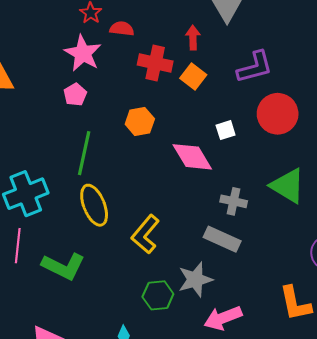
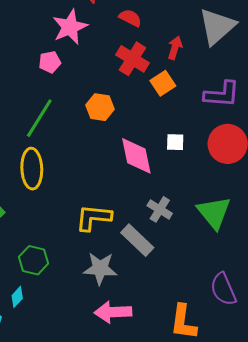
red semicircle: (122, 29) -> (130, 18), moved
yellow L-shape: (145, 234) -> (93, 218), moved, turned 36
green hexagon: (158, 295) -> (34, 260), moved

